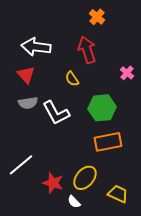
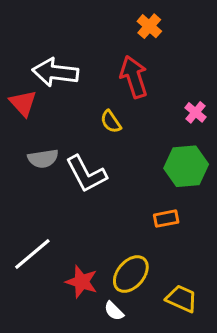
red triangle: (26, 75) -> (23, 103), moved
green hexagon: (102, 108) -> (186, 166), moved
orange rectangle: (108, 142) -> (166, 219), size x0.6

